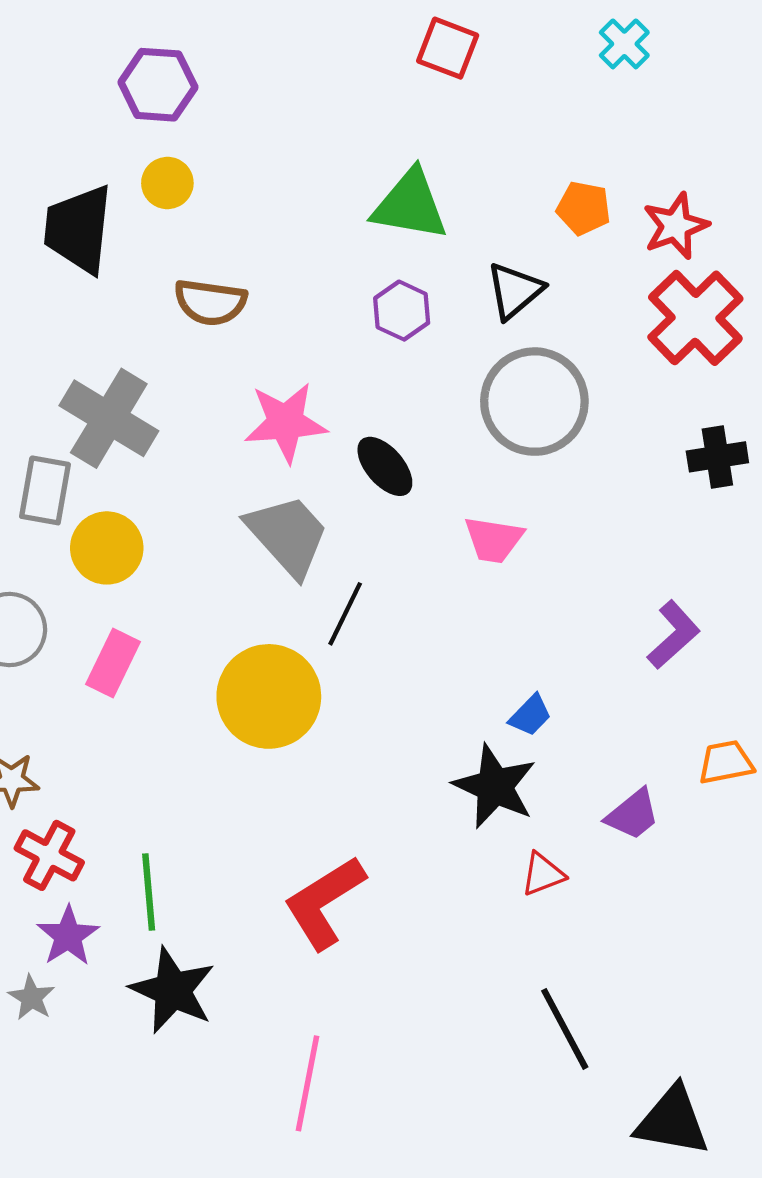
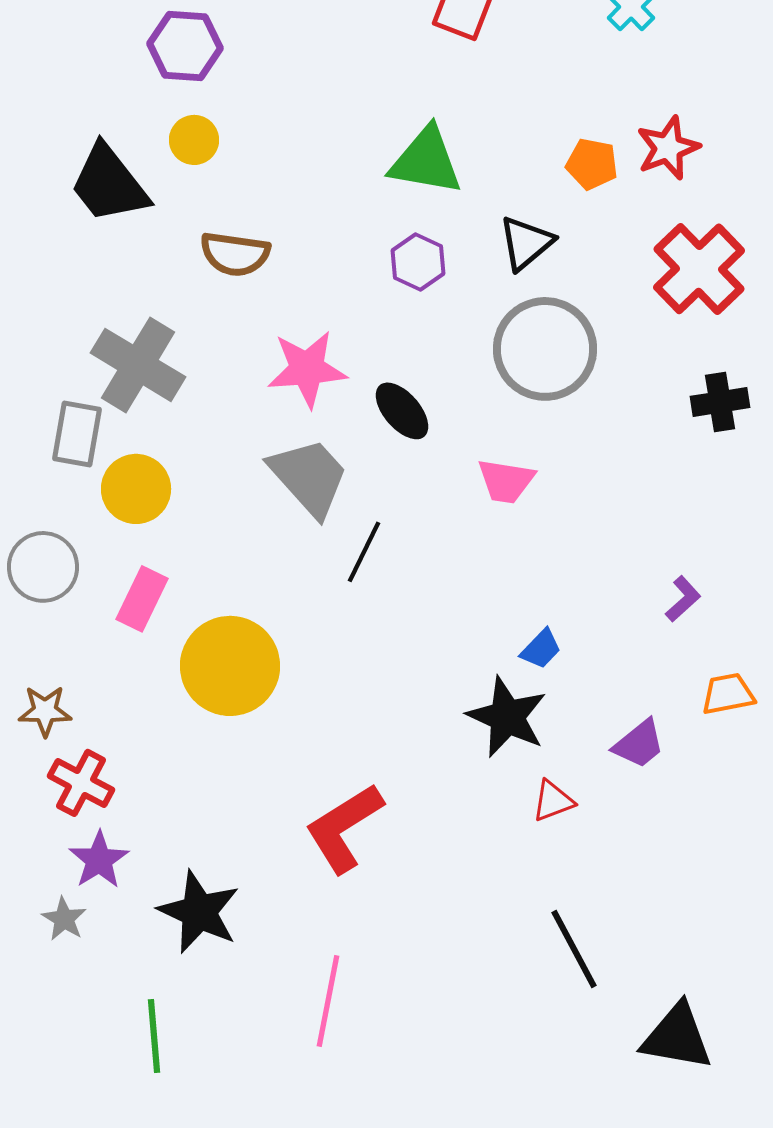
red star: (676, 226) -> (668, 148), moved
black trapezoid: (78, 229) -> (109, 184), turned -44
purple L-shape: (674, 635) -> (683, 599), moved, size x0.7
yellow circle: (269, 696) -> (230, 666), moved
green line: (149, 892) -> (154, 1036), moved

